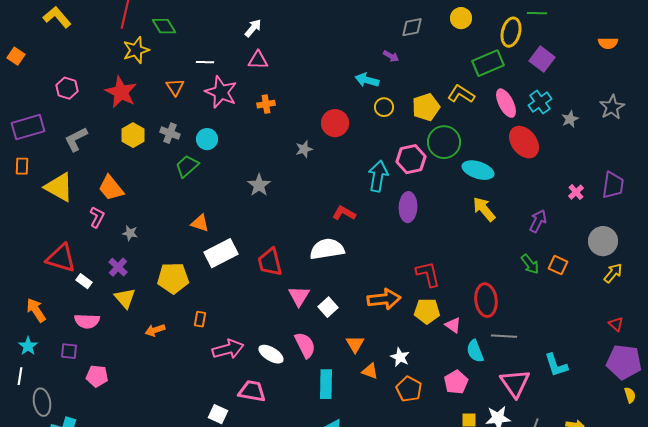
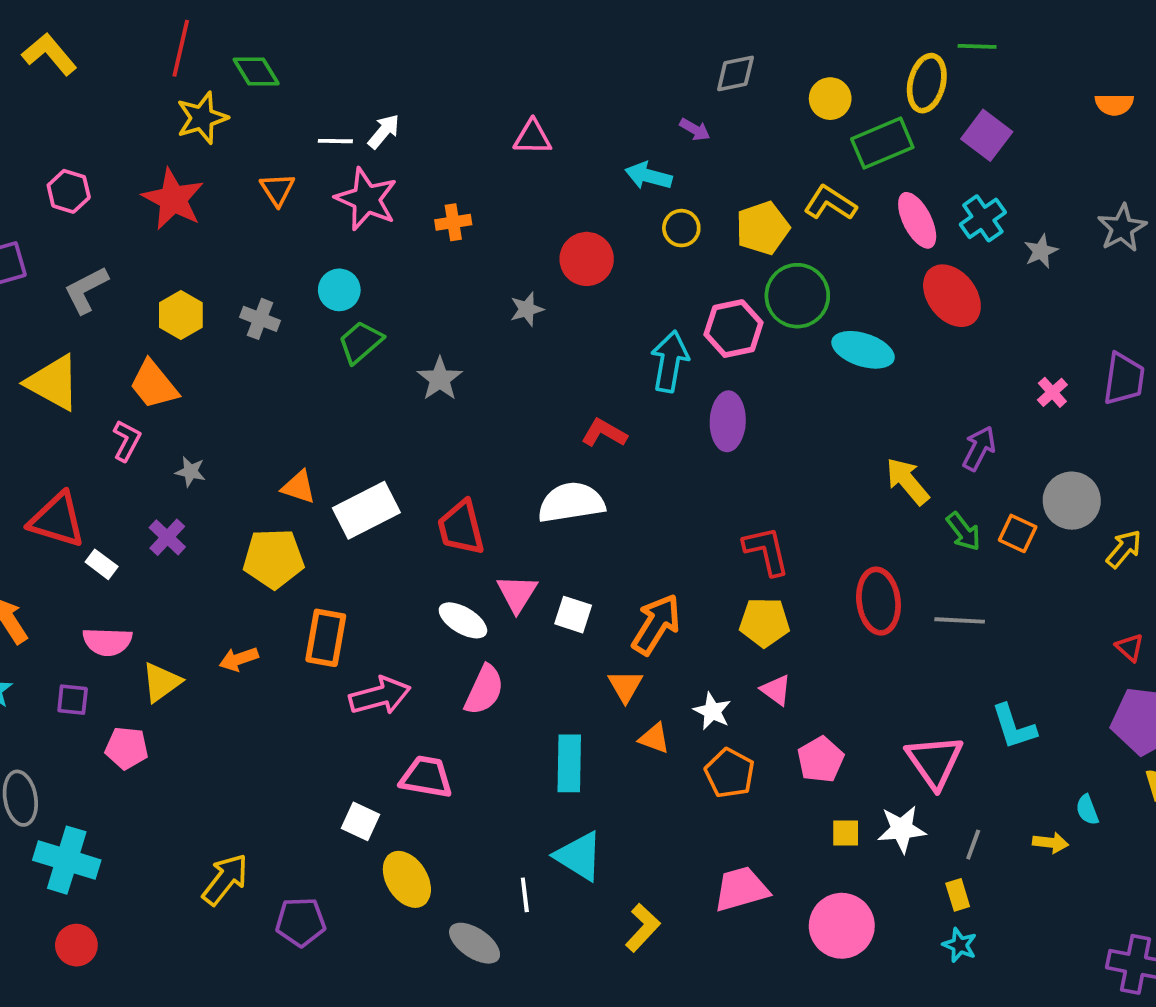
yellow circle: (461, 18) -> (830, 99), moved
white arrow: (253, 28) -> (384, 131), moved
pink triangle: (258, 60) -> (533, 137), moved
gray cross: (170, 133) -> (260, 319), moved
yellow hexagon: (133, 135) -> (181, 315), moved
green trapezoid: (187, 166) -> (361, 342), moved
yellow arrow: (484, 209) -> (907, 481), moved
orange triangle: (200, 223) -> (299, 487), moved
gray circle: (603, 241) -> (1072, 501), moved
yellow triangle: (125, 298) -> (161, 682), moved, turned 35
orange arrow: (384, 299) -> (656, 624), moved, turned -52
white square: (328, 307) -> (573, 615), turned -30
orange rectangle: (200, 319) -> (326, 638), size x1.8
pink triangle: (453, 325) -> (776, 690), moved
gray line: (504, 336) -> (960, 620), moved
pink semicircle: (305, 345) -> (484, 690), moved, turned 52
cyan semicircle: (475, 351) -> (1087, 810), moved, size x0.7
white ellipse: (271, 354) -> (463, 620), moved

